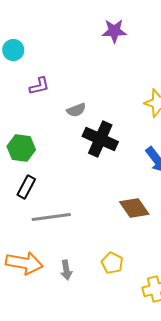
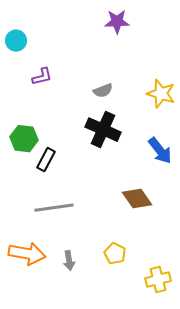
gray semicircle: (76, 110) -> (103, 91), moved
black rectangle: (26, 187) -> (46, 160), moved

